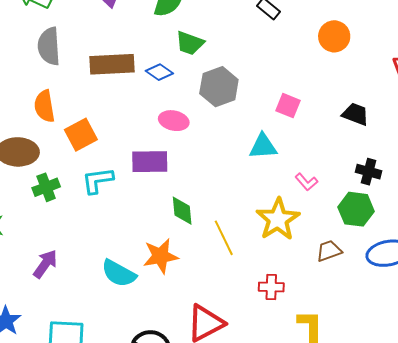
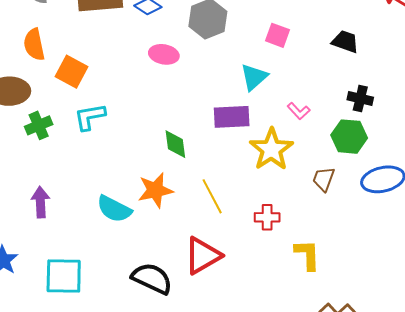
orange square: (81, 135) -> (71, 72), turned -32
cyan triangle: (263, 146) -> (254, 77), turned -36
purple rectangle: (150, 162) -> (232, 117), moved
yellow line: (224, 238) -> (212, 196), moved
brown trapezoid: (329, 251) -> (324, 179), turned -48
purple arrow: (45, 264) -> (40, 202), turned -36

